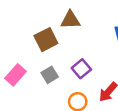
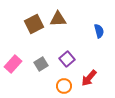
brown square: (46, 40) -> (34, 24), moved

